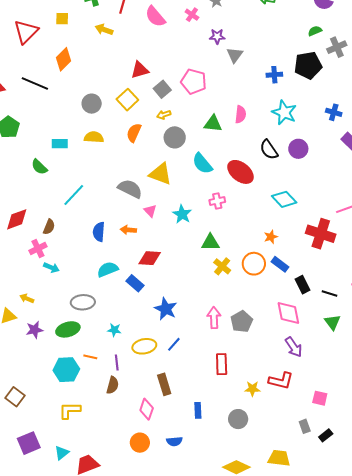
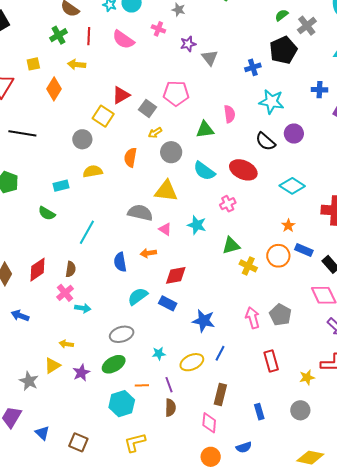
orange diamond: (63, 59) -> (54, 89), moved
yellow square: (127, 100) -> (103, 116), moved
brown rectangle: (164, 384) -> (220, 394), turned 45

